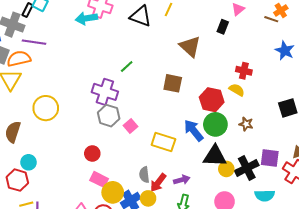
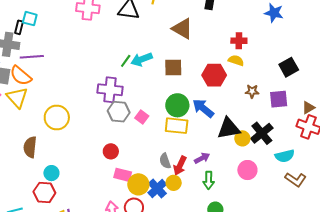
cyan arrow: (86, 18) -> (142, 59), moved
orange semicircle: (19, 59) -> (21, 76), turned -115
green circle: (215, 124) -> (177, 105), moved
purple square: (270, 158) -> (279, 99), moved

